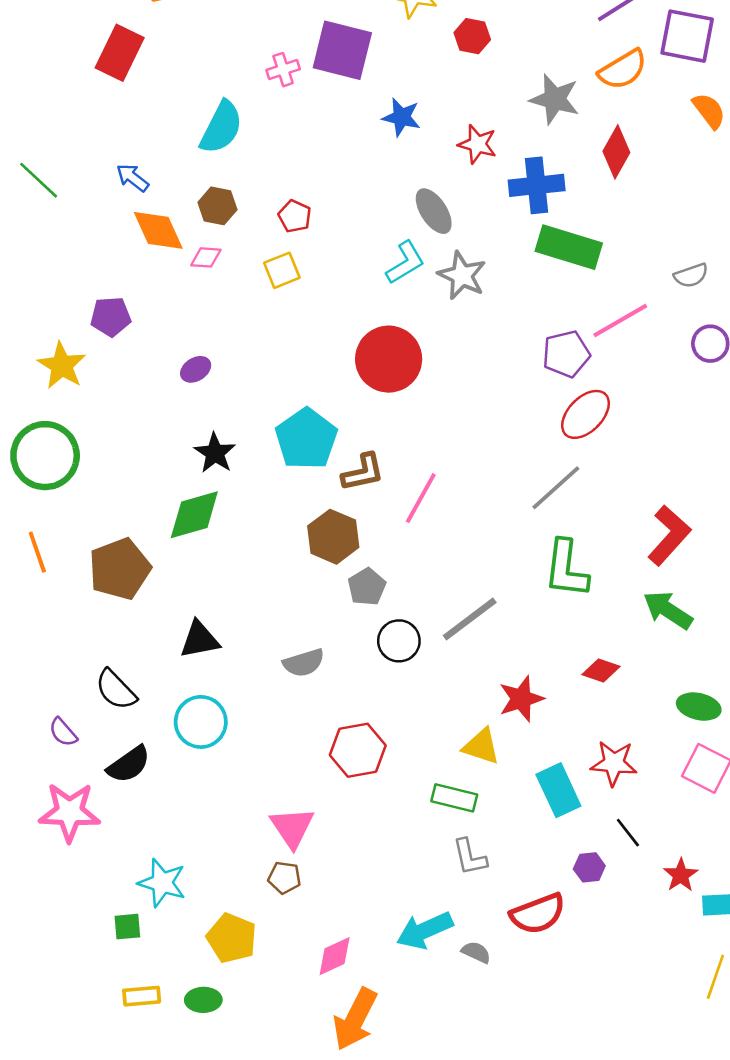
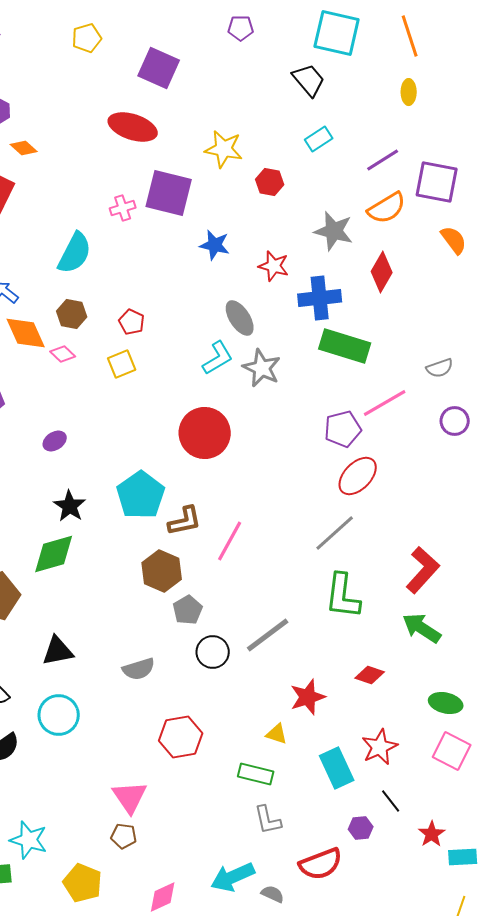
pink diamond: (206, 257) -> (63, 354), turned 40
yellow triangle: (481, 746) -> (277, 734), size x0.7
red star: (614, 763) -> (380, 747), turned -30

